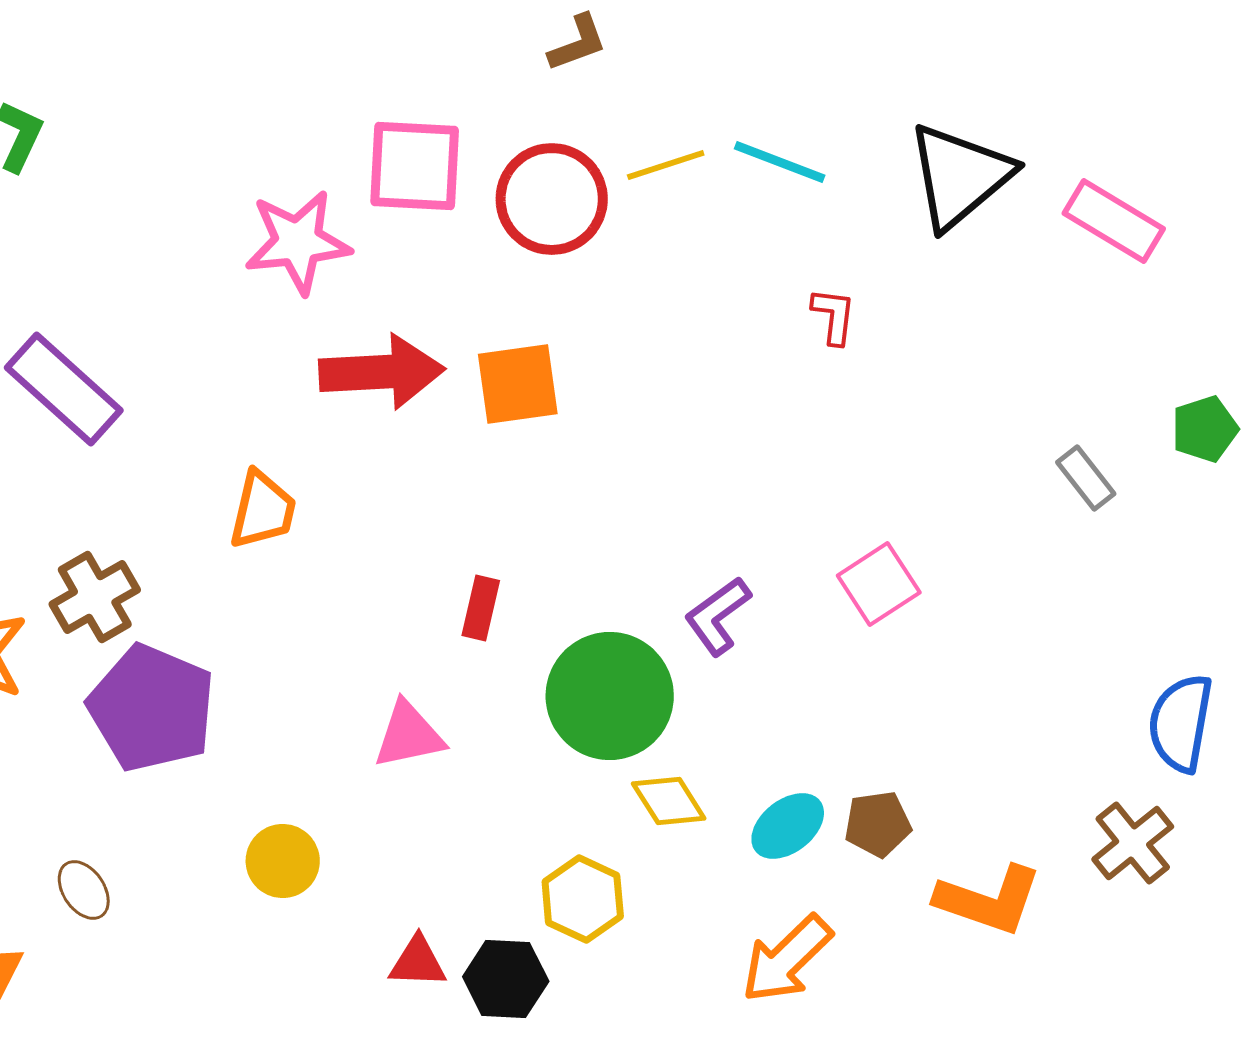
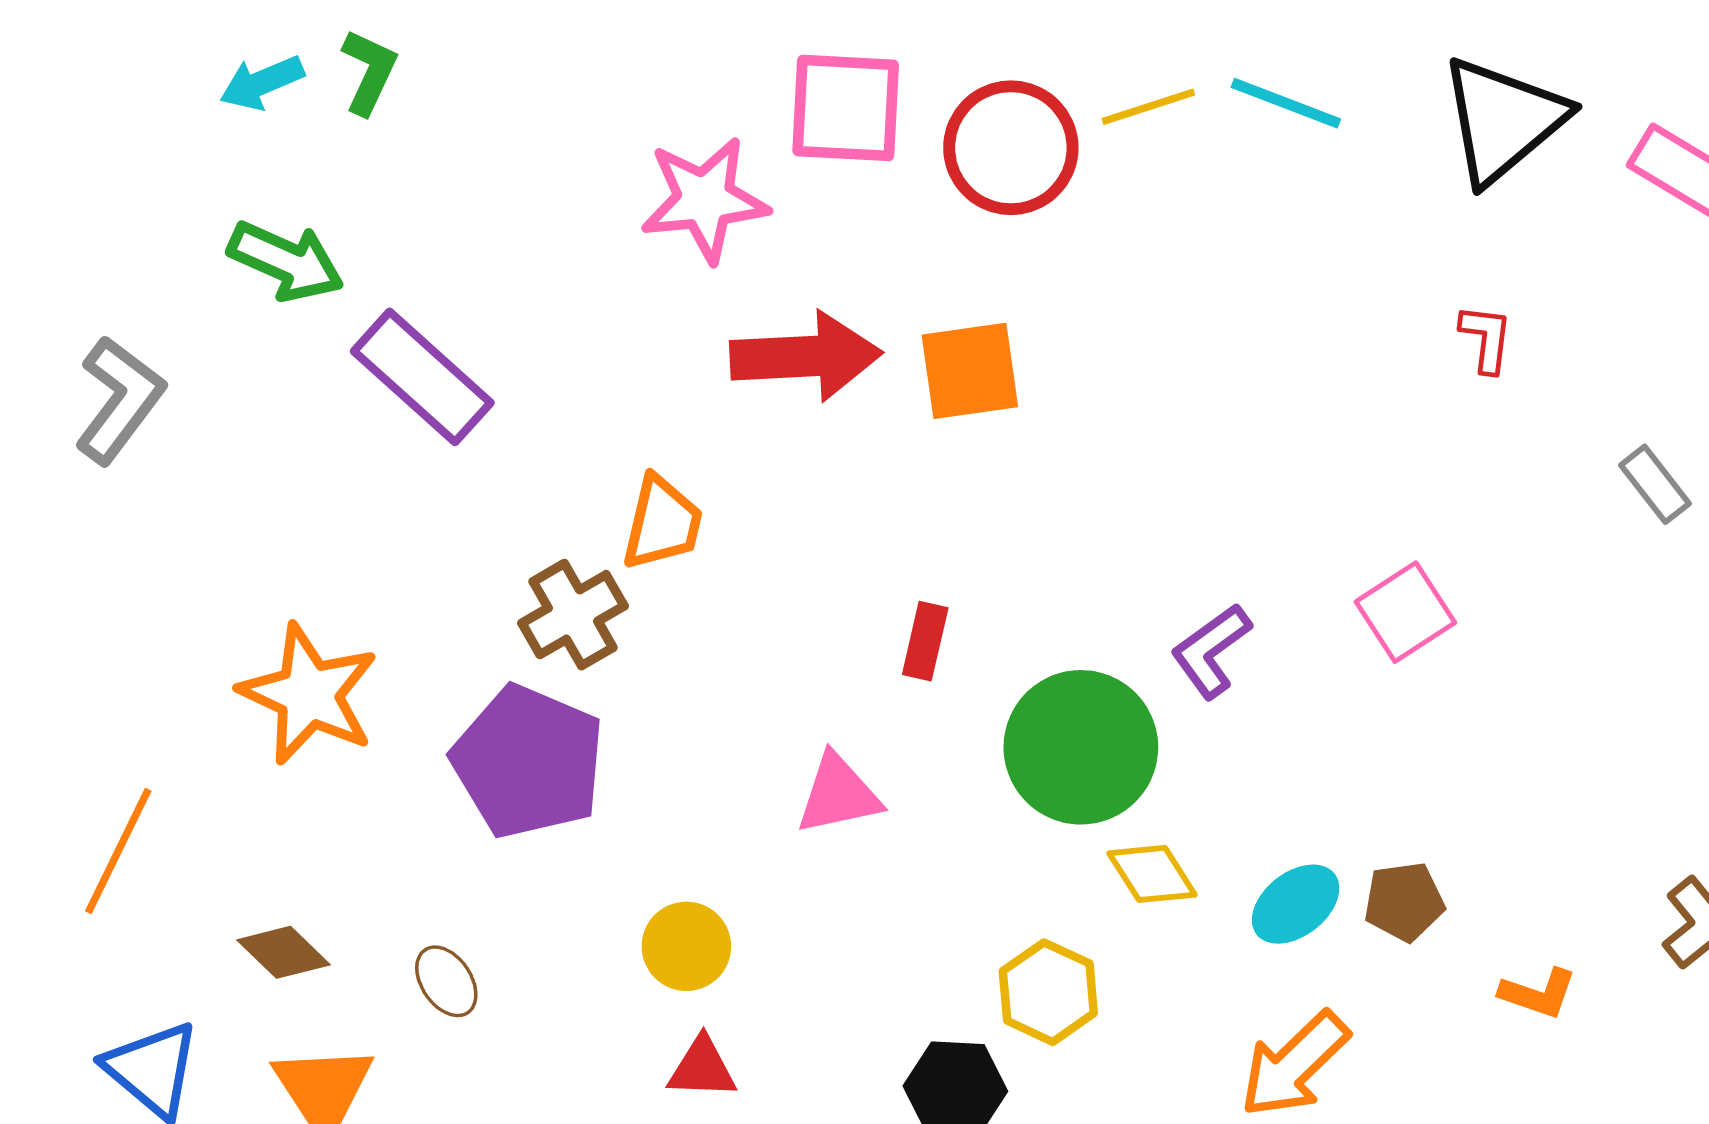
red L-shape: (834, 316) -> (1486, 338), moved
brown cross: (95, 597) -> (573, 615), moved
orange L-shape: (989, 900) -> (1538, 993), size x0.6
red triangle: (418, 962) -> (702, 1068), moved

